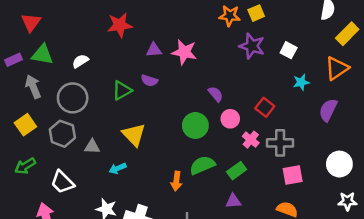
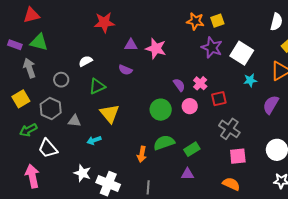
red triangle: (31, 22) -> (31, 15), turned 36
white square: (289, 50) -> (242, 53), size x1.6
purple rectangle: (14, 60) -> (15, 45), turned 40
white semicircle: (80, 61) -> (86, 61), moved
green triangle: (122, 90) -> (97, 86), moved
gray circle: (73, 98) -> (61, 80), size x0.6
red square: (265, 107) -> (219, 99), turned 35
pink cross: (251, 140) -> (200, 83), moved
gray cross: (280, 143) -> (229, 129), turned 30
green arrow: (25, 166) -> (28, 130), moved

